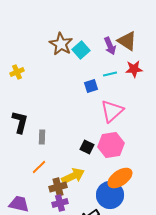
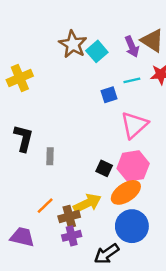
yellow cross: (17, 72) -> (20, 78), size x1.5
orange line: (39, 167) -> (45, 206), moved
orange ellipse: (120, 178) -> (126, 192), moved

